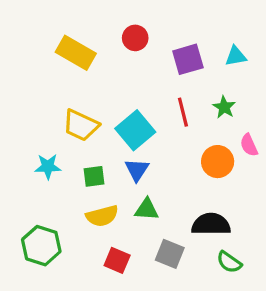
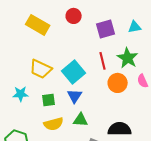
green star: (224, 107) -> (128, 58), size x1.5
orange circle: (218, 162) -> (118, 83), moved

